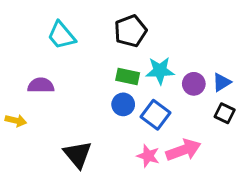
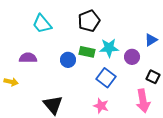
blue triangle: (222, 82) -> (151, 40), moved
blue circle: (123, 104) -> (68, 60), moved
pink arrow: (183, 150) -> (143, 101), moved, turned 100

